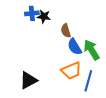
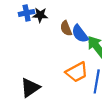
blue semicircle: (75, 47) -> (80, 34), moved

